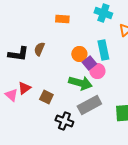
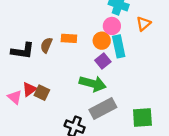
orange rectangle: (62, 19) -> (69, 38), moved
orange circle: (79, 54) -> (102, 41), moved
pink circle: (97, 71) -> (112, 26), moved
brown square: (46, 97) -> (42, 93), moved

